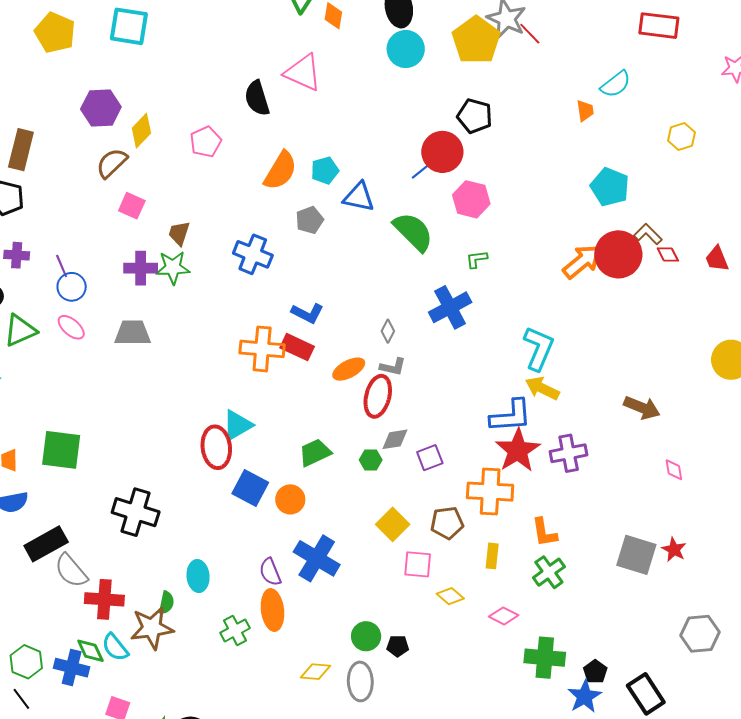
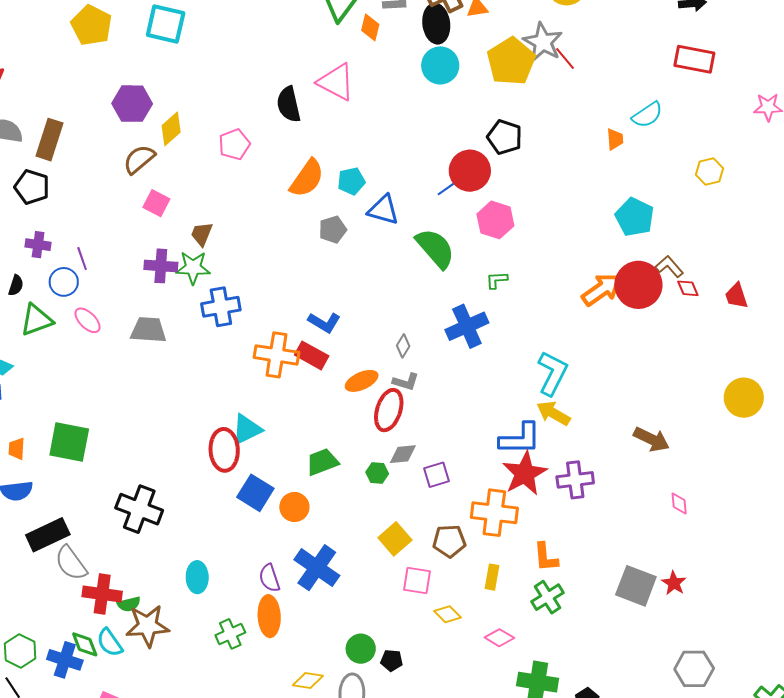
blue cross: (253, 254) -> (221, 307), moved, turned -36
blue circle: (72, 287) -> (64, 282), moved
green semicircle: (166, 603) -> (129, 604), moved, turned 60

